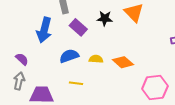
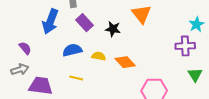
black star: (105, 18) -> (113, 29), moved
gray arrow: (19, 81) -> (20, 69), turned 54

